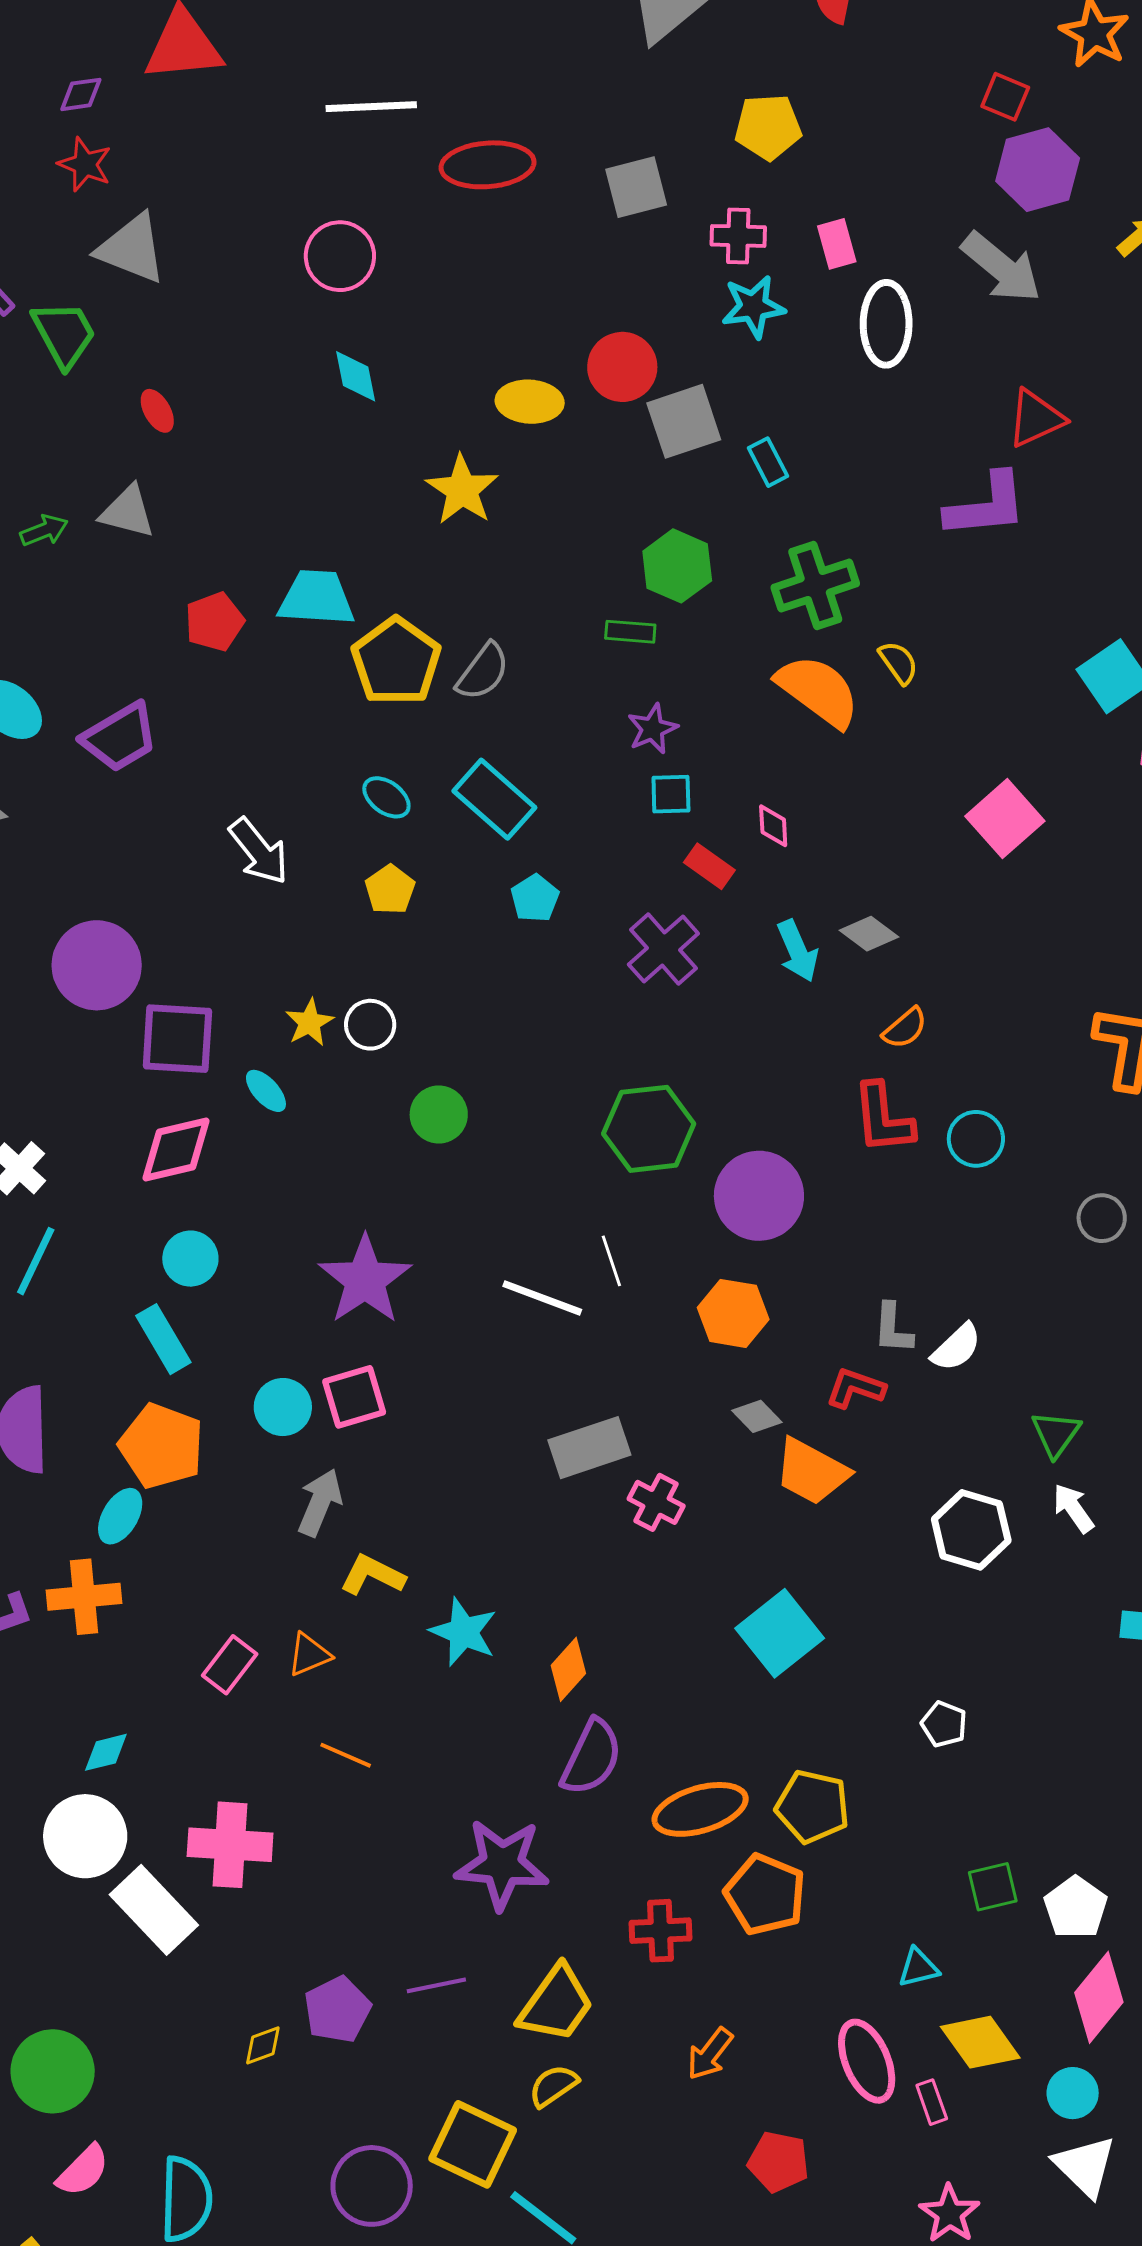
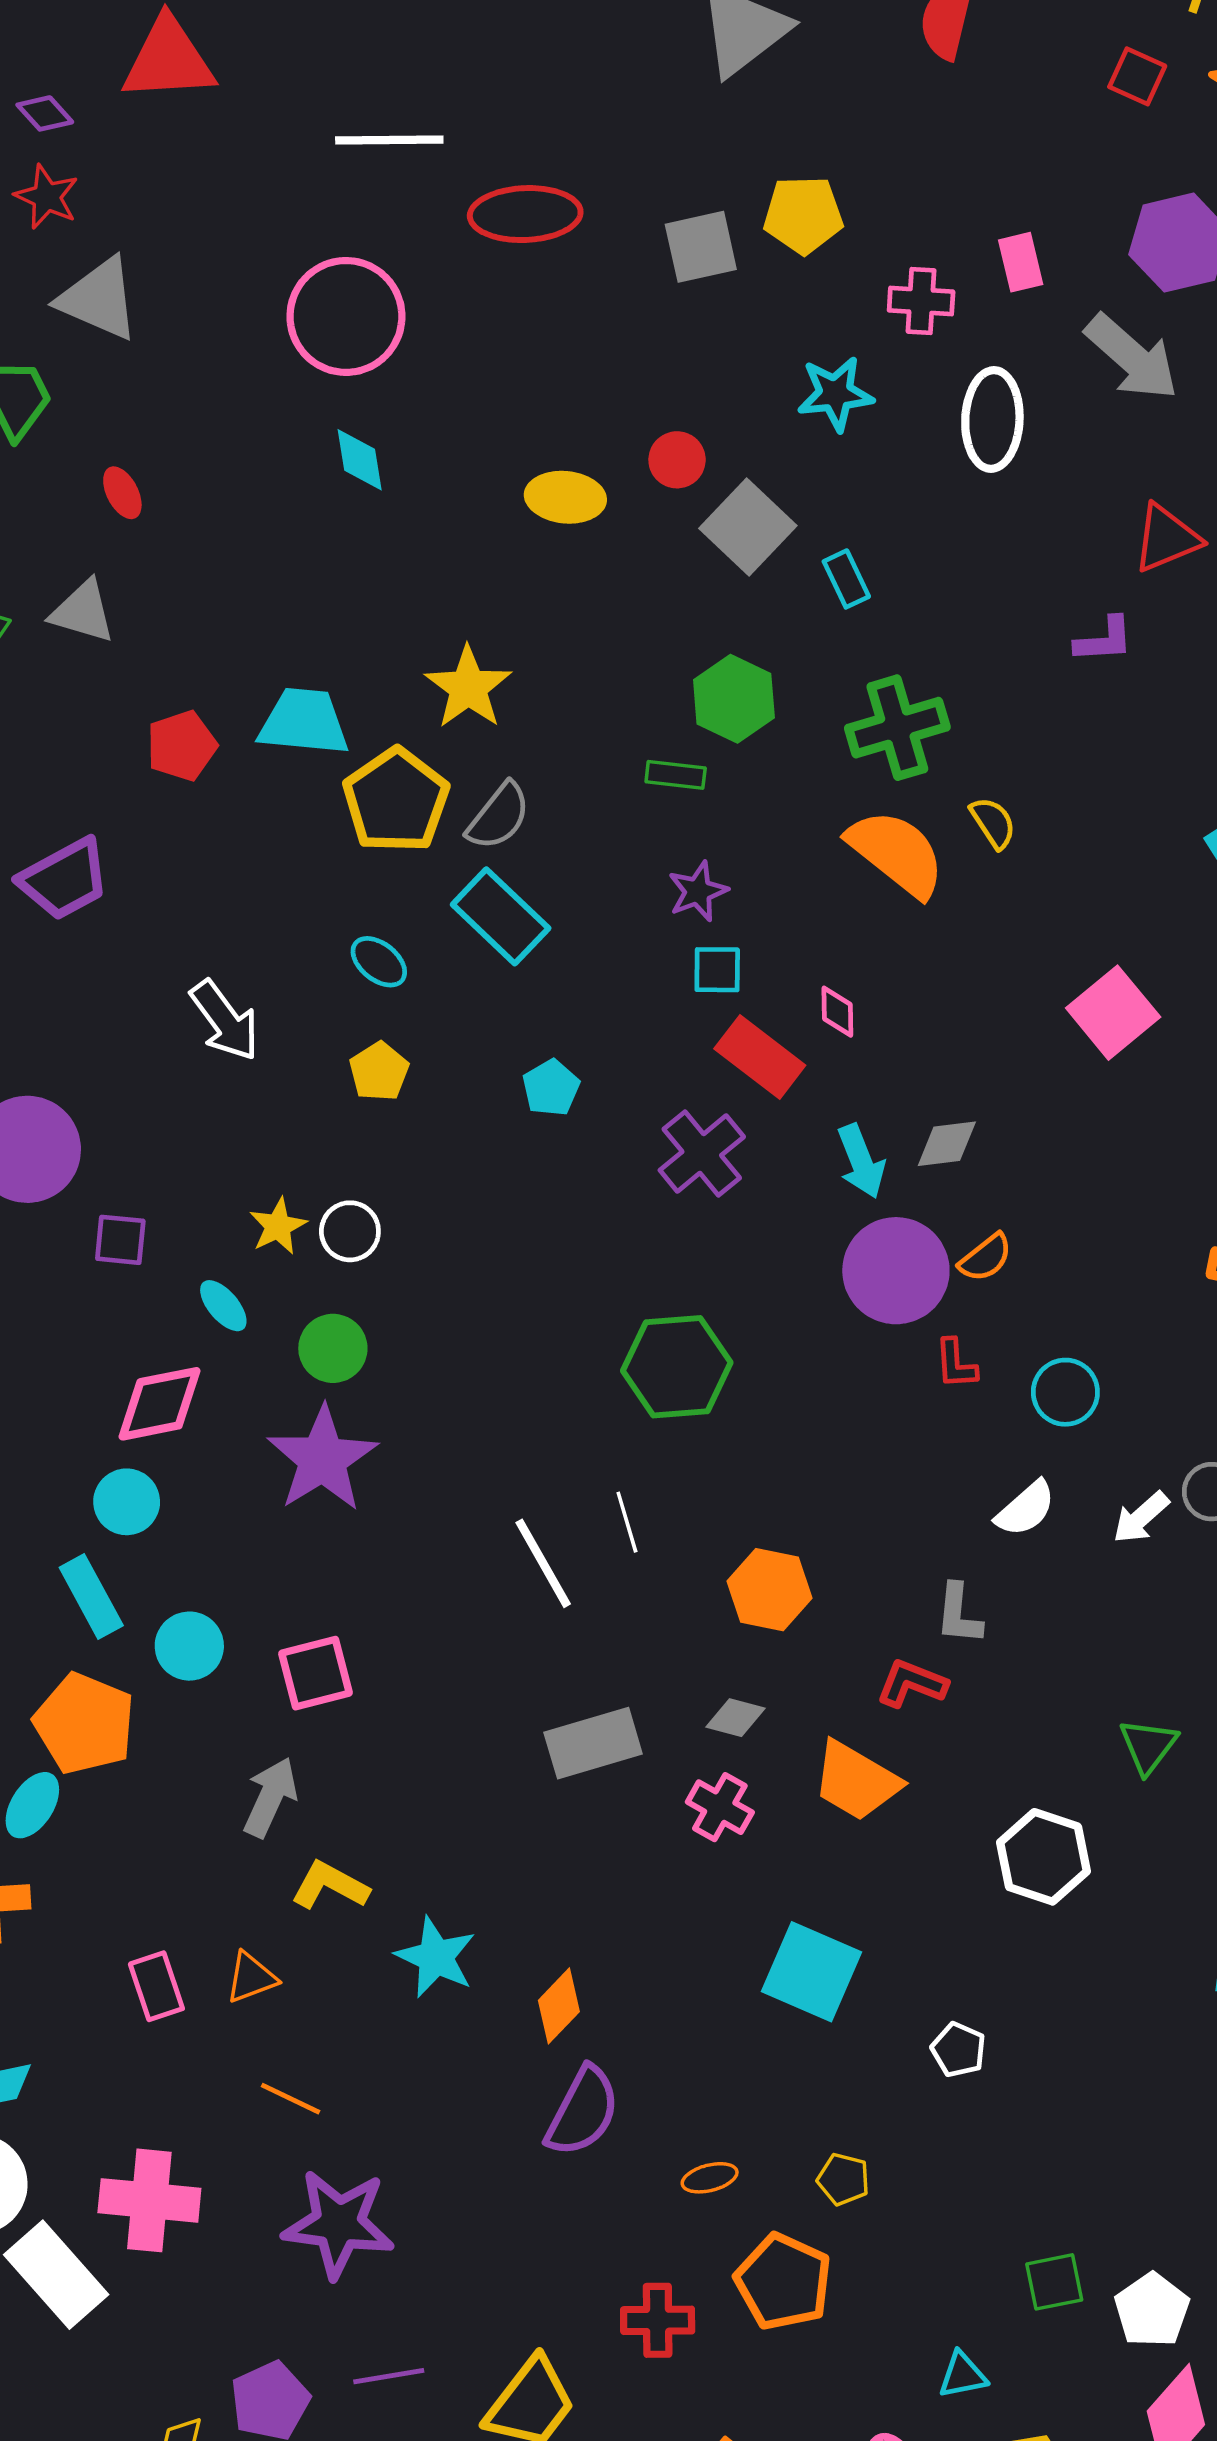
purple diamond: (81, 94) -> (45, 113), turned 54
red square: (1005, 97) -> (1137, 76), moved
yellow pentagon: (768, 127) -> (803, 215), moved
pink cross: (738, 236) -> (921, 301), moved
pink rectangle: (837, 244) -> (1021, 262), moved
pink circle: (340, 256) -> (346, 316), size x1.4
red circle: (622, 367) -> (677, 460), size x0.7
gray square: (684, 421) -> (748, 527), turned -30
yellow star: (462, 490) -> (468, 687), moved
purple L-shape: (986, 506) -> (1104, 640), size x0.6
cyan rectangle: (494, 799) -> (501, 916), moved
red rectangle: (709, 866) -> (760, 1057), size x1.5
gray diamond: (869, 934) -> (947, 1144), turned -46
purple square: (177, 1039) -> (120, 1240), size x0.6
green circle: (439, 1114) -> (333, 1348), moved
red L-shape: (883, 1118) -> (956, 1364), size x0.6
pink diamond: (176, 1149) -> (159, 1404), moved
purple circle: (759, 1196) -> (896, 1271), moved
purple star: (365, 1280) -> (323, 1459), moved
white line: (542, 1298) -> (543, 1563), turned 38
white semicircle: (956, 1347) -> (1026, 1509), moved
cyan circle: (283, 1407) -> (189, 1646), moved
gray diamond: (757, 1416) -> (735, 1718), moved, turned -33
pink cross: (656, 1502) -> (720, 1807), moved
white arrow: (1073, 1508) -> (1141, 1517), moved, turned -98
cyan square: (780, 1633) -> (812, 1972), turned -30
pink rectangle: (230, 1665) -> (156, 1986), turned -58
white pentagon: (944, 1724) -> (958, 2050), moved
yellow pentagon: (812, 1807) -> (843, 2179), size x0.6
orange ellipse: (700, 1809) -> (710, 2178), size x0.5
purple star: (502, 1864) -> (339, 2224), moved

